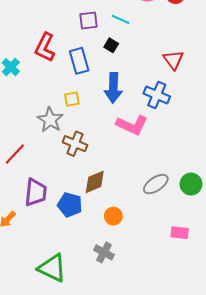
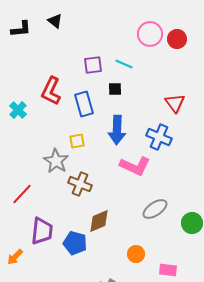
black square: (111, 45) -> (115, 89), turned -32
gray ellipse: (156, 184) -> (155, 209), moved
orange circle: (113, 216) -> (136, 254), moved
pink rectangle: (180, 233) -> (168, 270), moved

